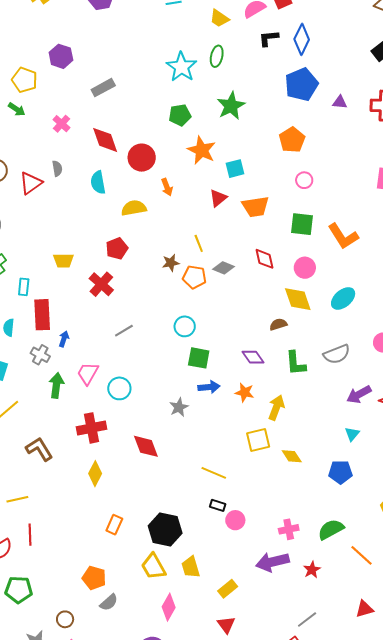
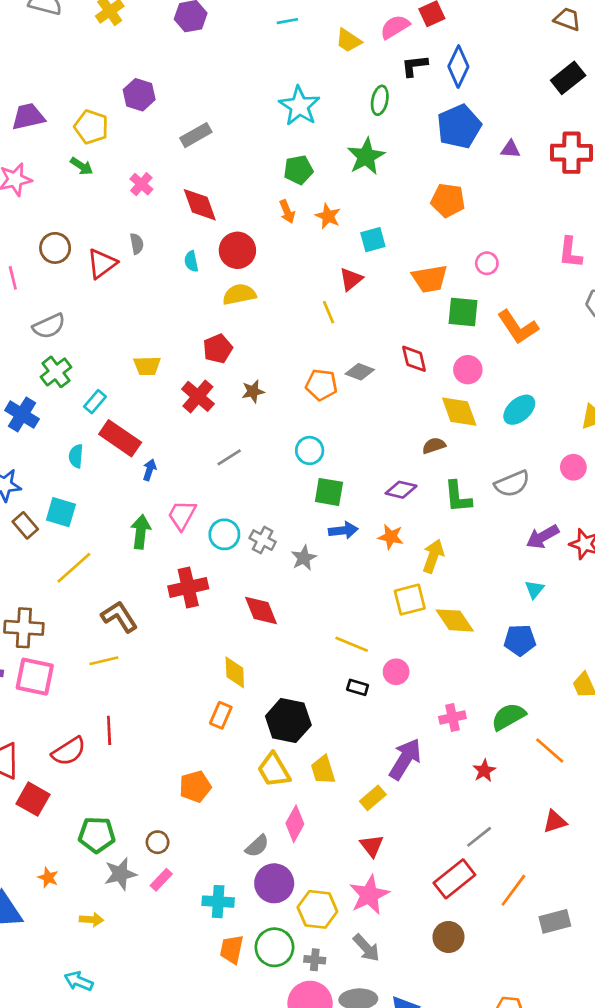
green ellipse: (217, 56) -> (380, 100), moved
orange pentagon: (292, 140) -> (448, 200), turned -30
orange star: (202, 150) -> (328, 216), size x0.7
red circle: (142, 158) -> (237, 250), moved
pink circle: (304, 180) -> (487, 263), moved
cyan semicircle: (98, 182) -> (191, 261), size x0.7
orange arrow: (167, 187) -> (287, 212), moved
orange trapezoid: (255, 207) -> (430, 279), moved
yellow line: (199, 243) -> (328, 312), moved
brown star: (171, 263) -> (253, 391), moved
cyan rectangle: (24, 287) -> (95, 402), turned 36
red rectangle: (42, 315) -> (120, 438), turned -52
gray cross: (40, 355) -> (263, 540), moved
purple diamond: (253, 357) -> (401, 490), turned -40
yellow diamond: (292, 456) -> (455, 620), size x1.4
yellow diamond: (95, 474) -> (235, 672), moved, turned -30
yellow line: (17, 499) -> (104, 661), moved
pink circle: (235, 520) -> (396, 672), moved
purple arrow: (272, 562) -> (405, 759), moved, turned 136
orange pentagon: (94, 578) -> (195, 787), turned -30
green pentagon: (19, 590) -> (97, 835), moved
gray semicircle: (109, 602) -> (257, 846), moved

